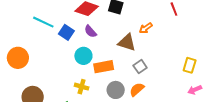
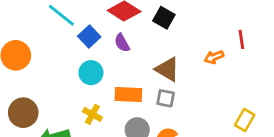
orange arrow: (146, 28) -> (214, 57), moved
cyan circle: (83, 56) -> (91, 73), moved
gray square: (140, 67) -> (166, 98), moved, turned 32

